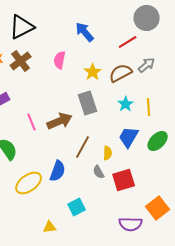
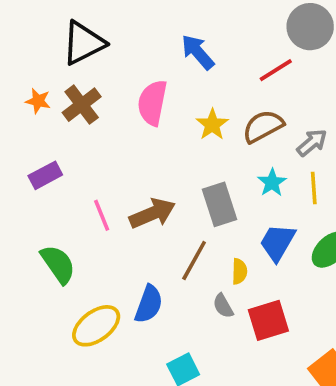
pink semicircle: (60, 60) -> (152, 103), size x1.4
gray arrow: (147, 65) -> (312, 143), moved
gray rectangle: (88, 103) -> (219, 204), moved

